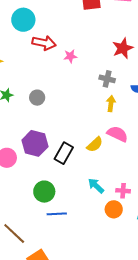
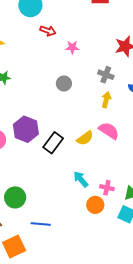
red arrow: (44, 43) -> (48, 31), size x0.7
gray circle: (37, 98) -> (64, 84), moved
green circle: (44, 192) -> (15, 197), moved
blue line: (57, 214) -> (41, 224), moved

